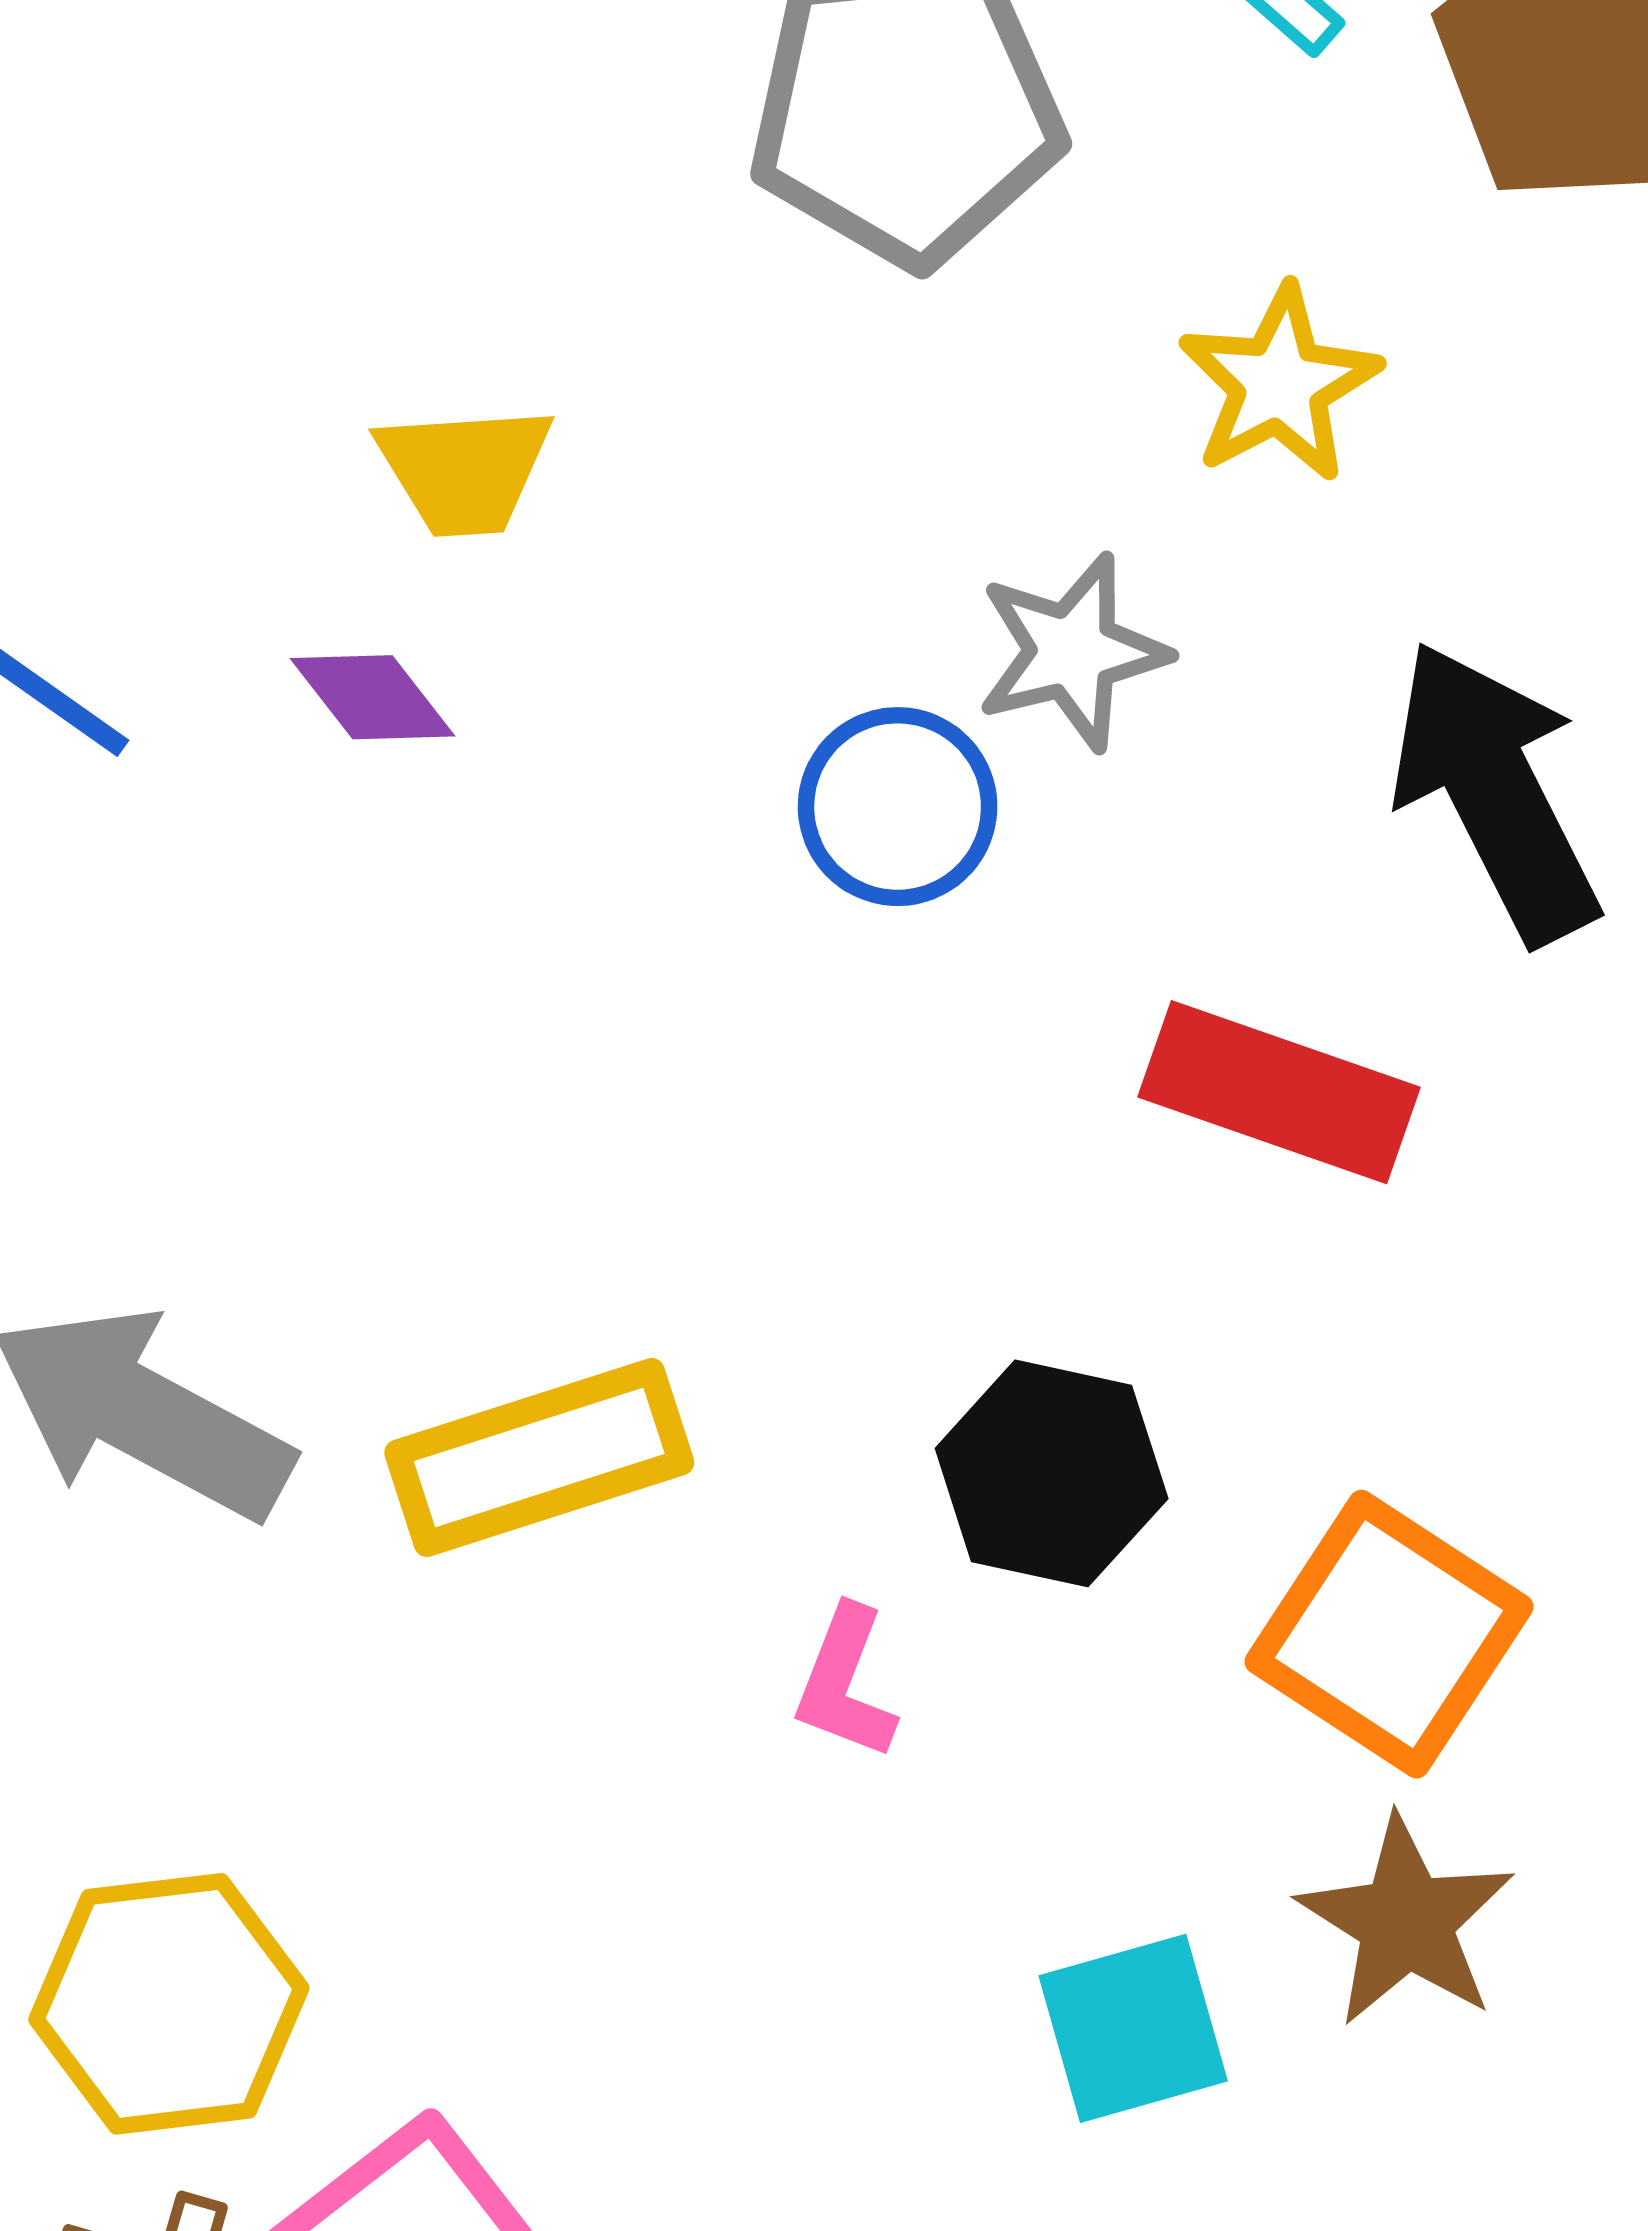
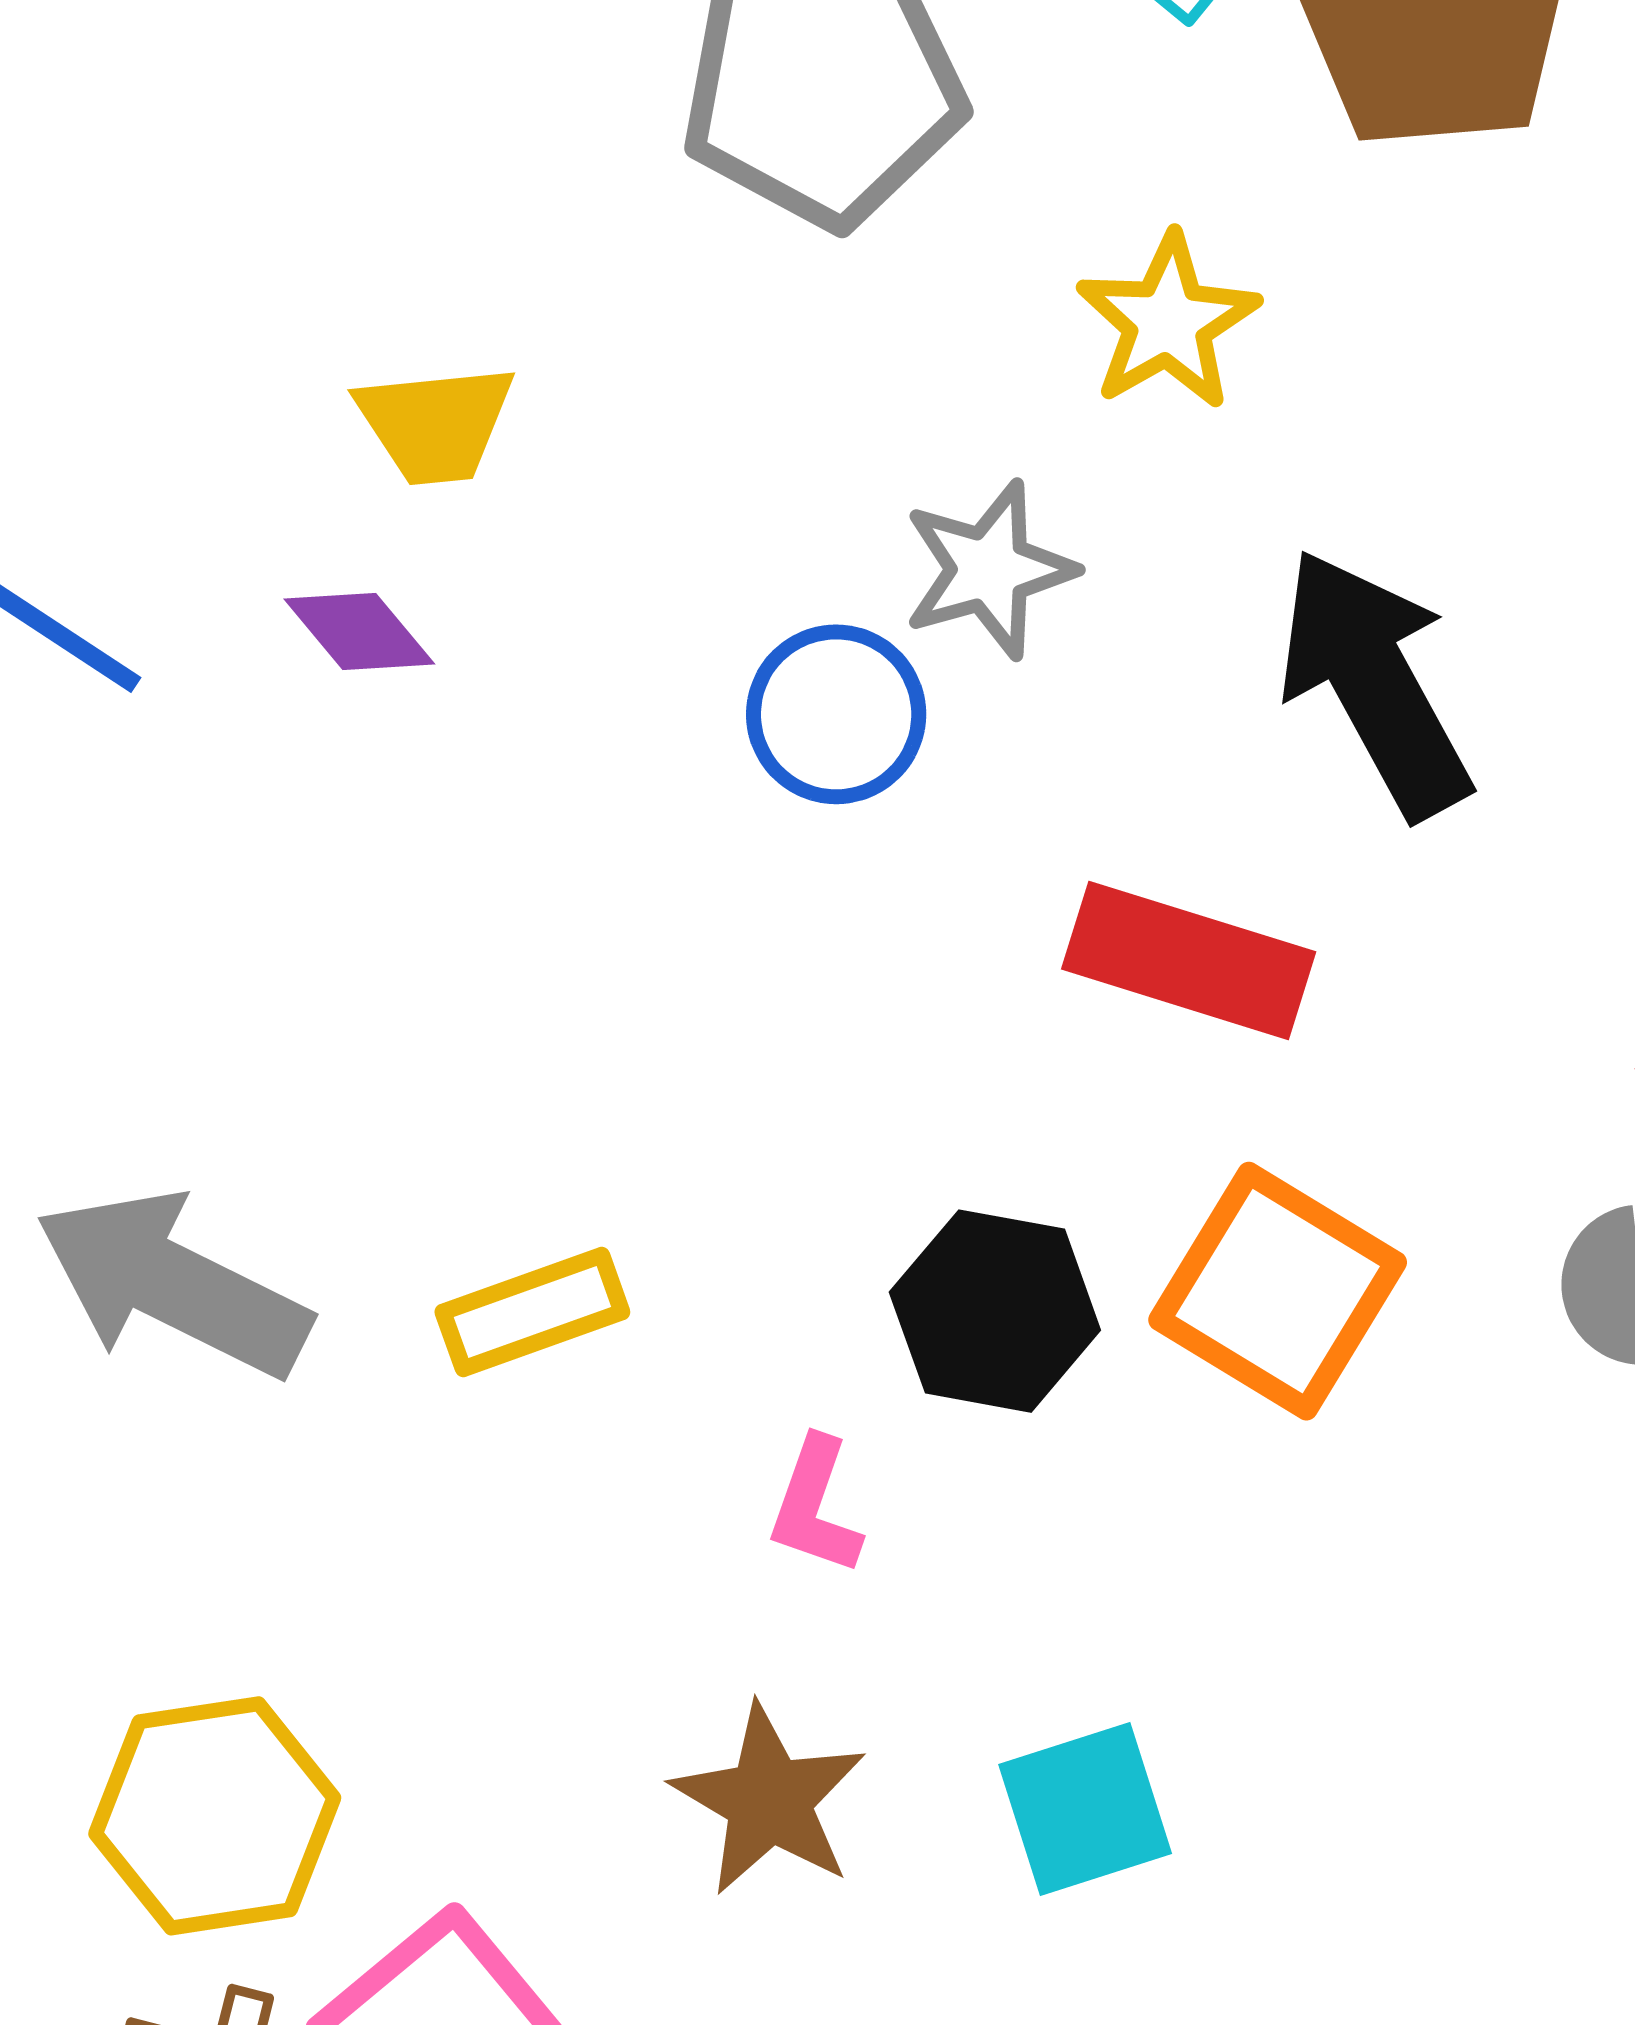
yellow rectangle: (539, 1458) -> (532, 1312), size x0.7
orange square: (1389, 1634) -> (1278, 1291), moved
brown star: (1406, 1922) -> (769, 1800), moved

